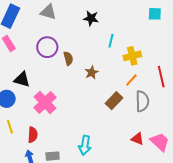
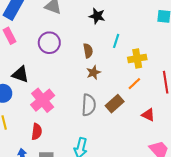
brown semicircle: (68, 58) -> (88, 51), moved
gray semicircle: (142, 101) -> (89, 105), moved
red semicircle: (33, 135) -> (37, 132), moved
red triangle: (137, 139) -> (148, 115), moved

